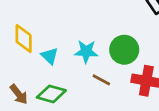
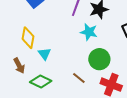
cyan star: (86, 51) -> (89, 32), moved
brown arrow: (19, 94) -> (19, 66), moved

